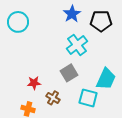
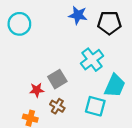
blue star: (72, 14) -> (78, 15), turned -30
cyan cross: (77, 45) -> (92, 60), moved
gray square: (69, 73) -> (57, 79), moved

